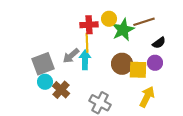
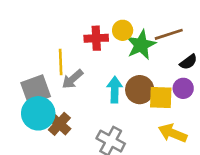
yellow line: (87, 43) -> (61, 62), moved
cyan arrow: (85, 60) -> (115, 90), moved
cyan circle: (45, 82) -> (38, 113), size x1.6
yellow arrow: (147, 97) -> (173, 133), turned -95

